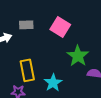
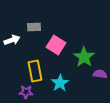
pink square: (60, 27) -> (56, 45), moved

